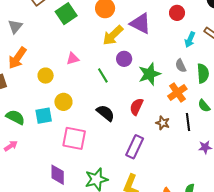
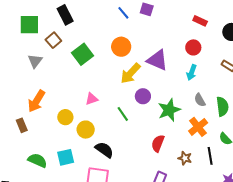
gray triangle: (15, 27) -> (35, 61), moved
cyan arrow: (190, 40) -> (192, 72), moved
yellow circle: (63, 102) -> (86, 130), moved
black semicircle: (105, 113) -> (104, 150), moved

